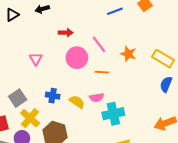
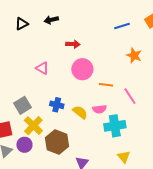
pink line: (99, 44) -> (130, 96), moved
orange star: (128, 54) -> (134, 55), moved
pink triangle: (36, 59) -> (42, 68), turned -32

